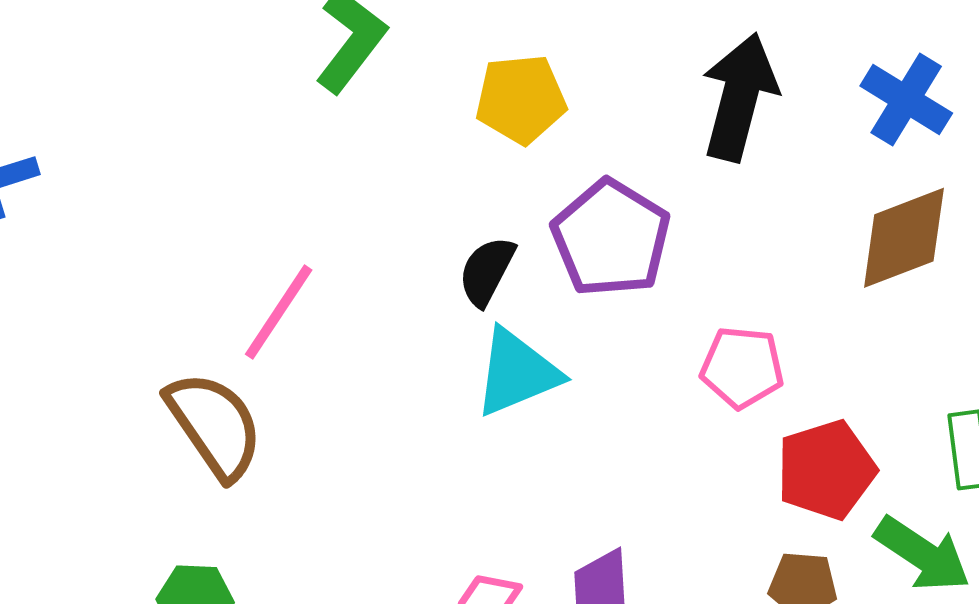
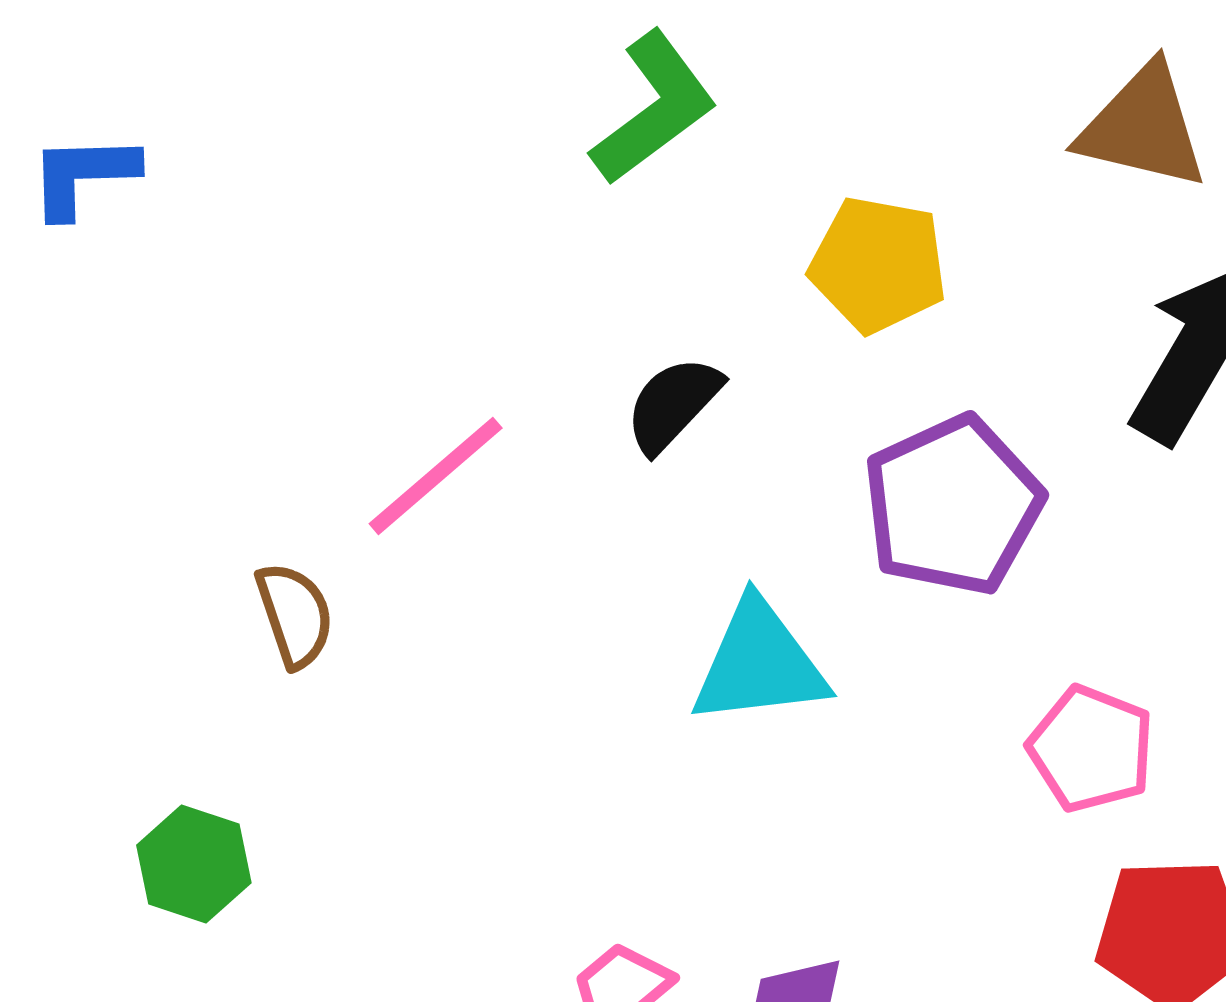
black semicircle: (487, 271) -> (673, 404), moved
brown semicircle: (214, 425) -> (295, 615), size x0.6

